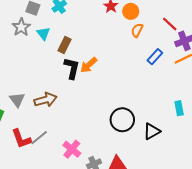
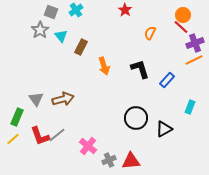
orange circle: (131, 11) -> (183, 15), moved
blue rectangle: (155, 57) -> (167, 80), moved
orange arrow: (89, 65) -> (104, 66), turned -66
black L-shape: (72, 68) -> (140, 69), moved, turned -30
cyan rectangle: (179, 108) -> (190, 107), turned 32

